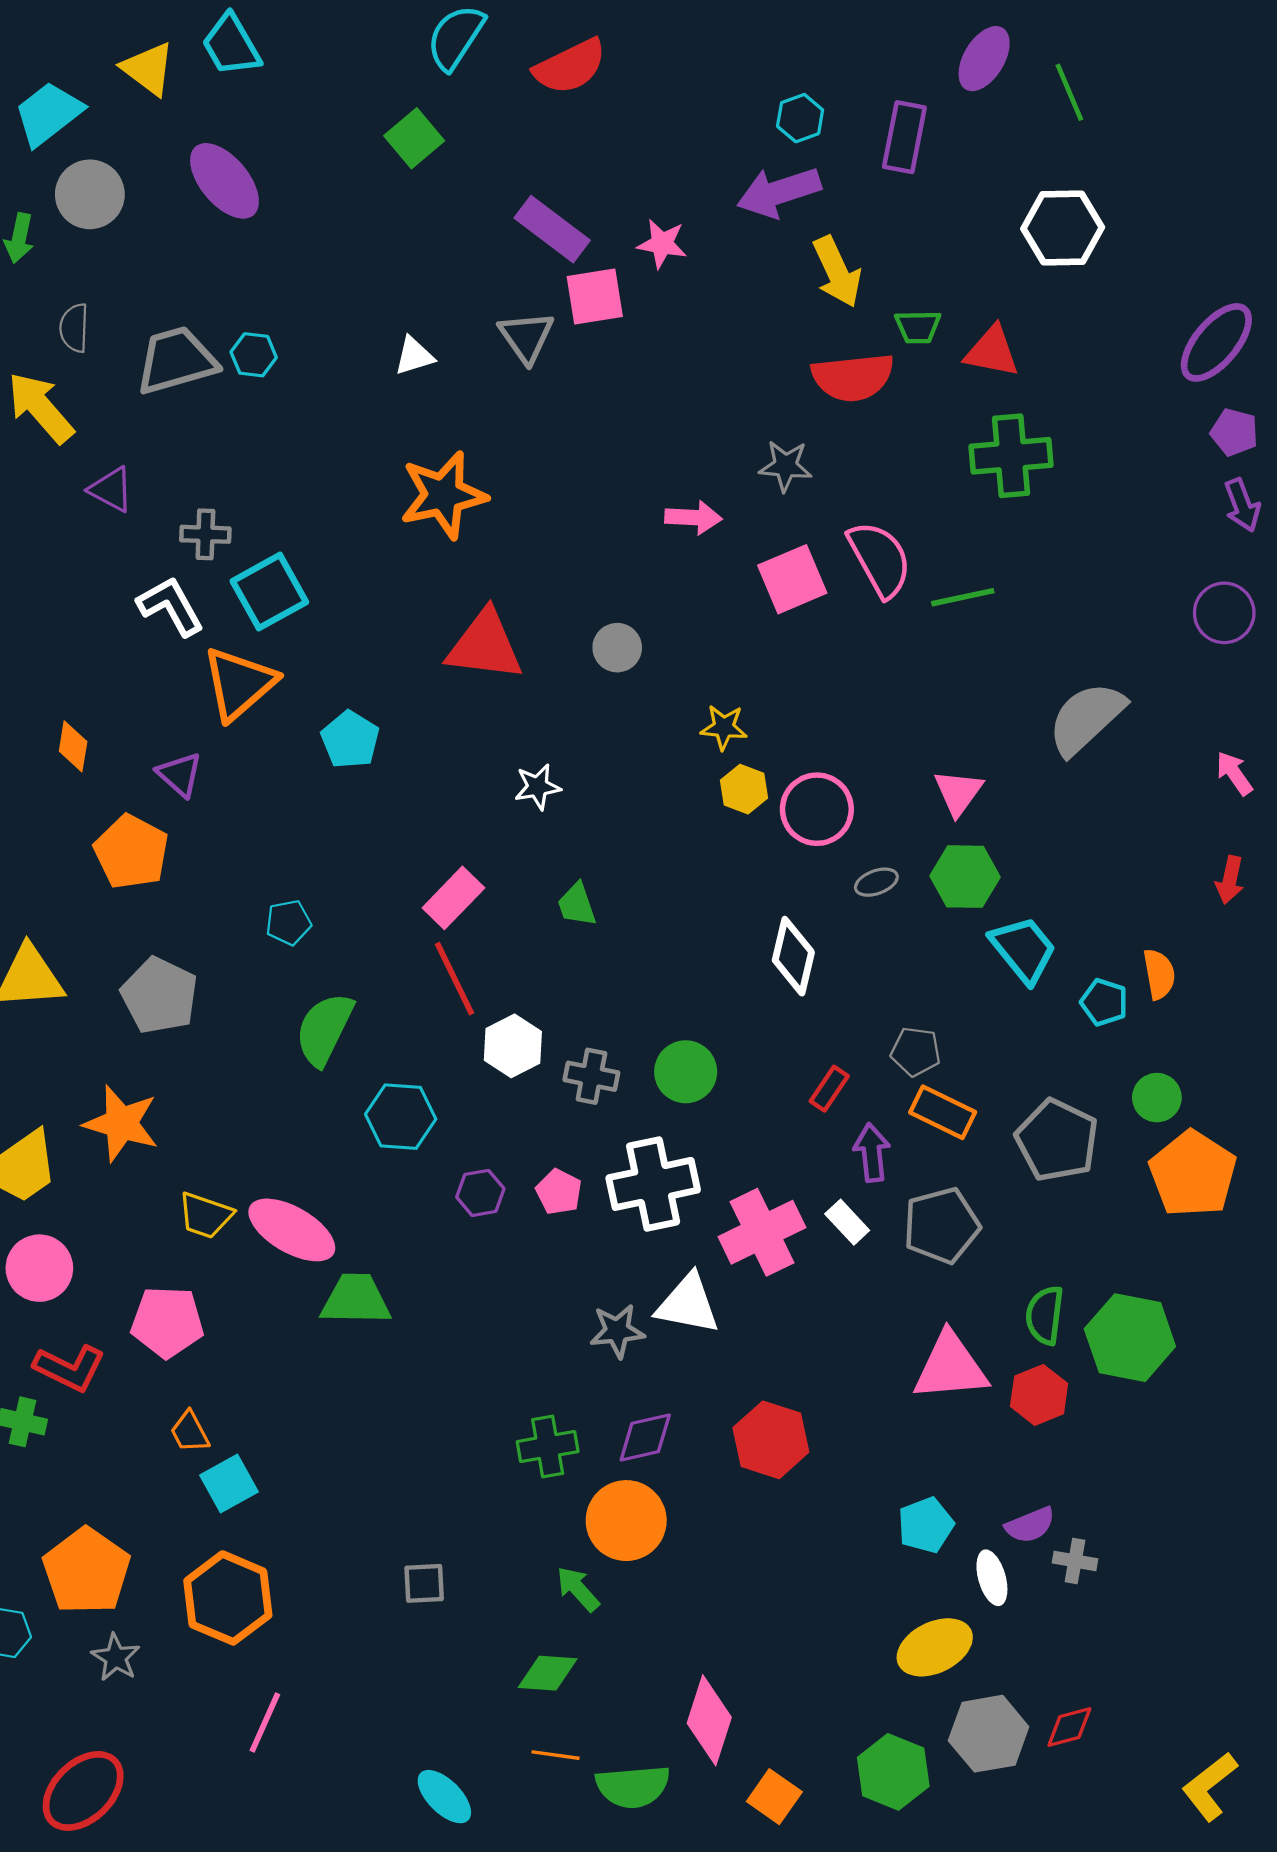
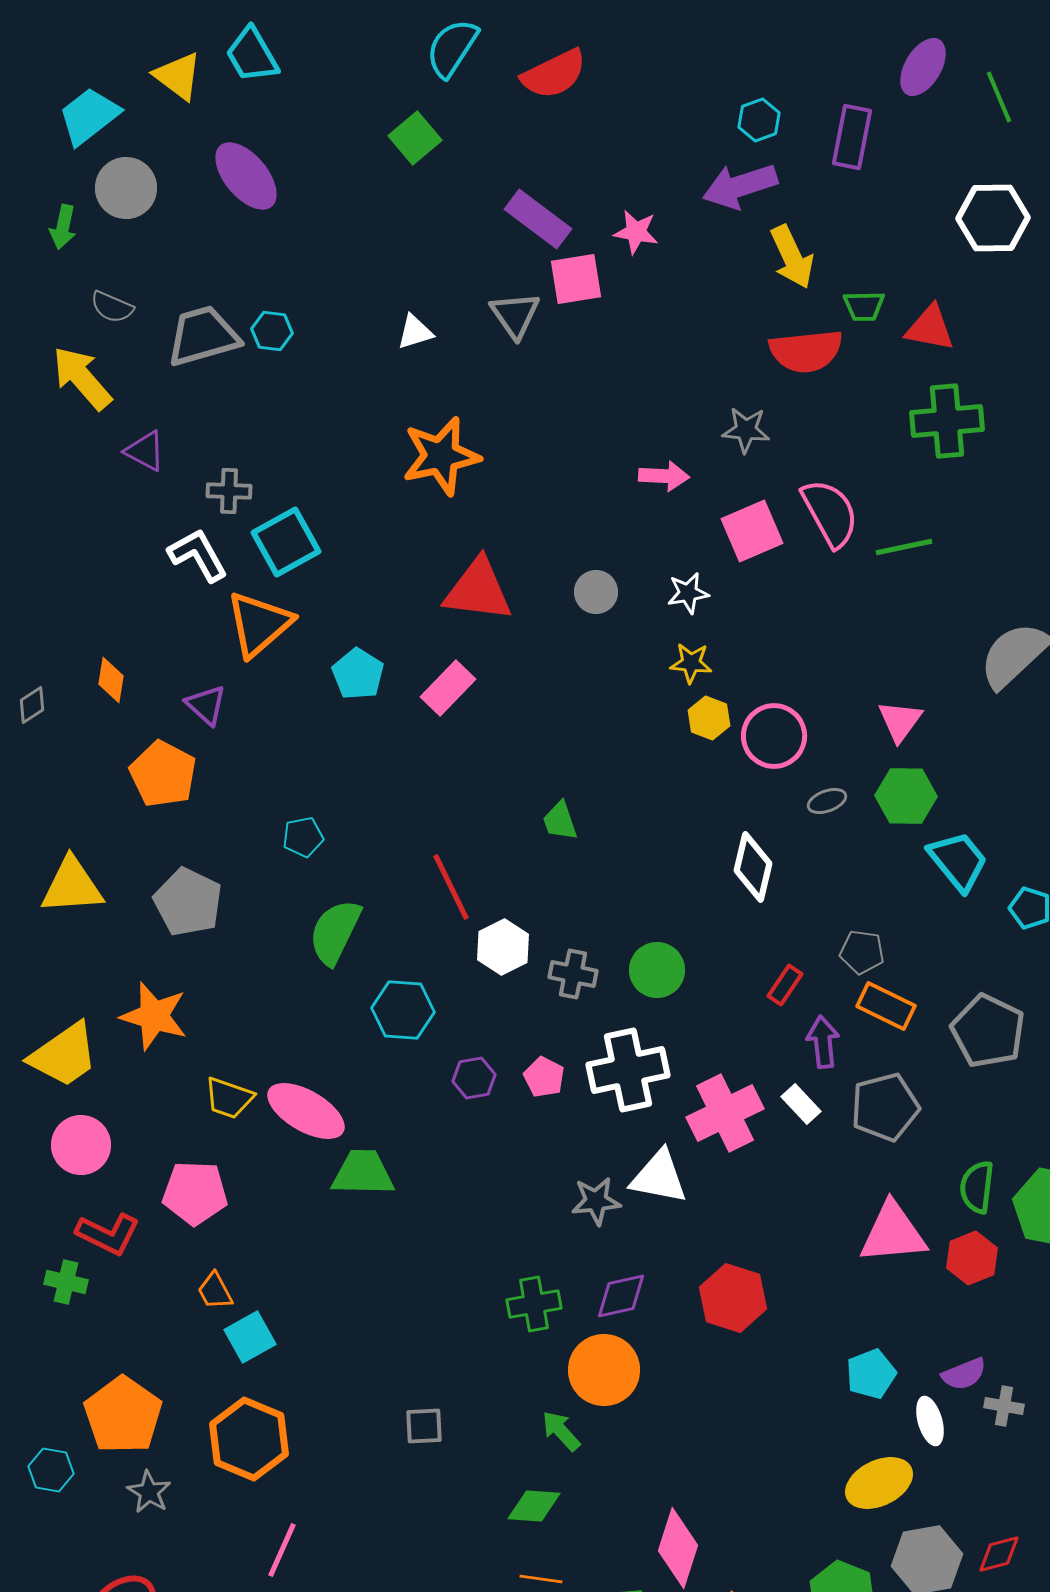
gray semicircle: (74, 328) -> (112, 307), turned -69
white star: (538, 787) -> (688, 593), moved
pink rectangle: (453, 898) -> (448, 688), moved

